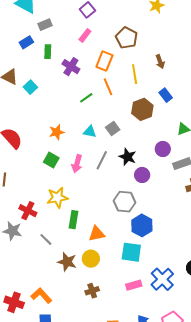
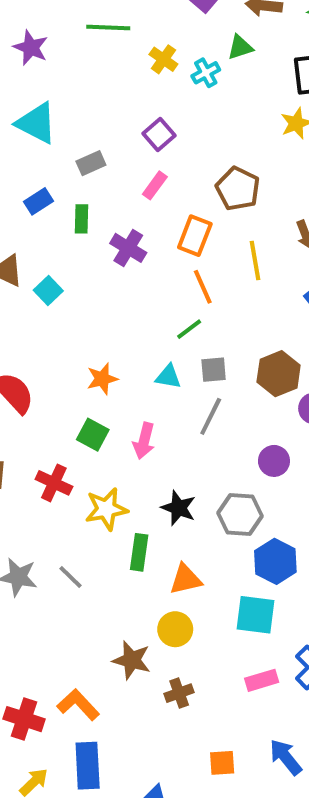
gray rectangle: (45, 25) -> (91, 163), moved
green line: (86, 98) -> (189, 329), moved
brown hexagon: (142, 109) -> (279, 374), moved
gray square: (113, 129) -> (214, 370), turned 32
black star: (128, 157) -> (179, 508), moved
gray line: (102, 160) -> (211, 416), moved
red cross: (28, 211) -> (54, 483), moved
gray line: (46, 239) -> (70, 577), moved
brown star: (67, 262) -> (132, 660), moved

